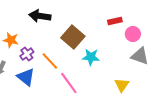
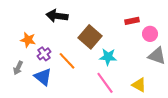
pink line: (69, 83) -> (105, 83), moved
yellow triangle: (122, 85) -> (139, 85), turned -35

